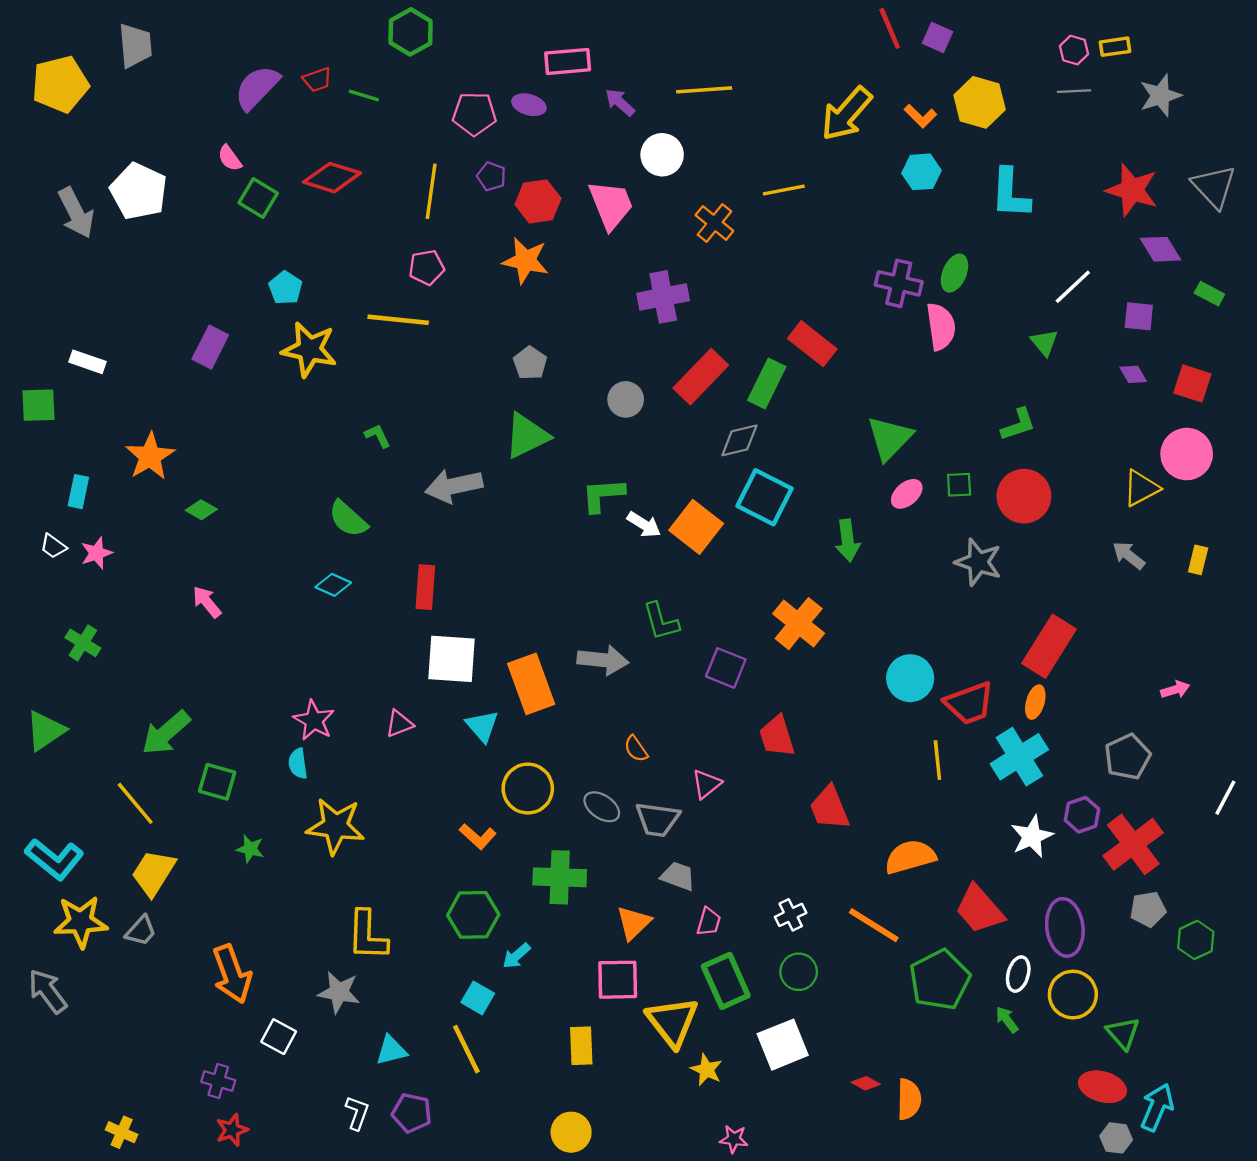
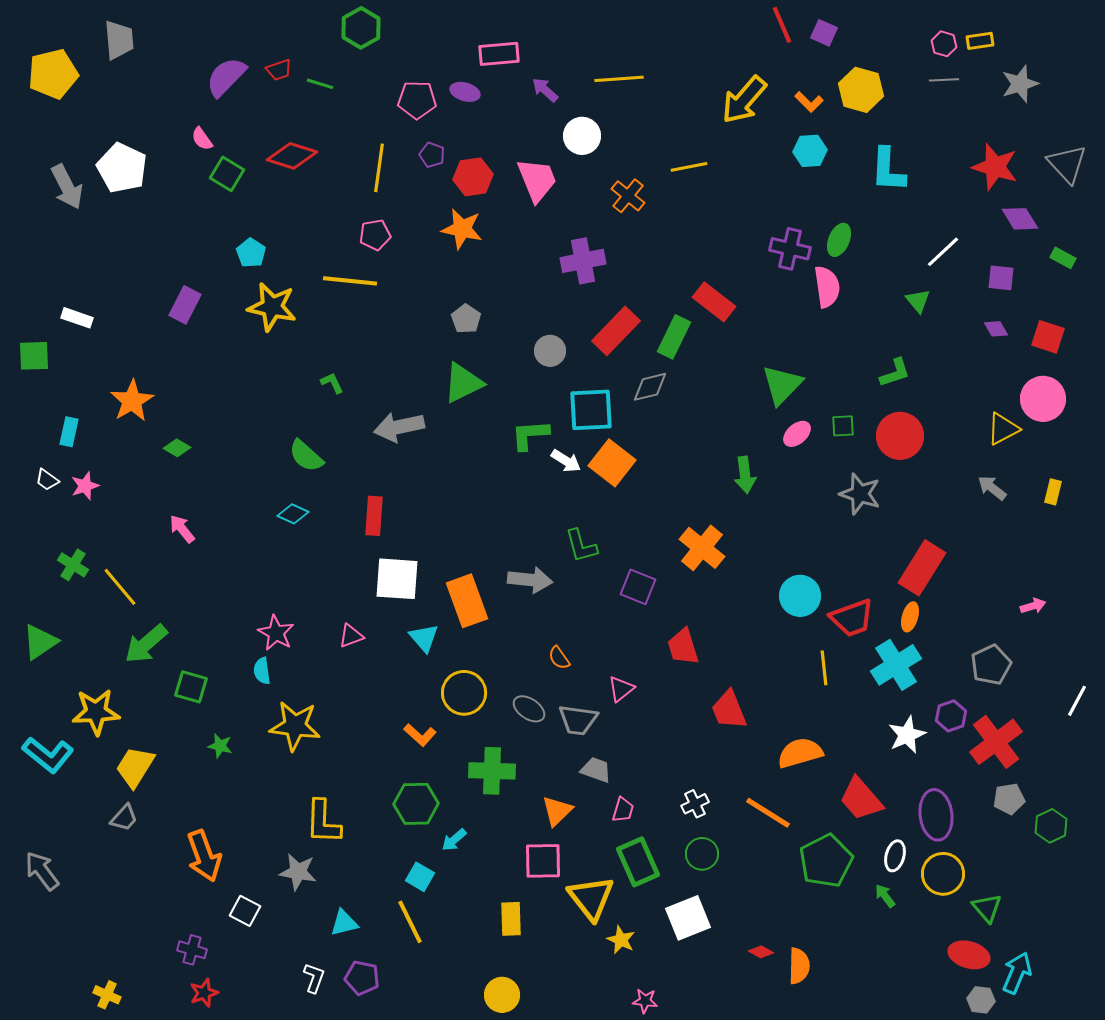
cyan square: (764, 497) -> (591, 410), moved, turned -30
yellow line: (135, 803) -> (120, 587), moved
yellow star: (81, 922) -> (96, 712), moved

